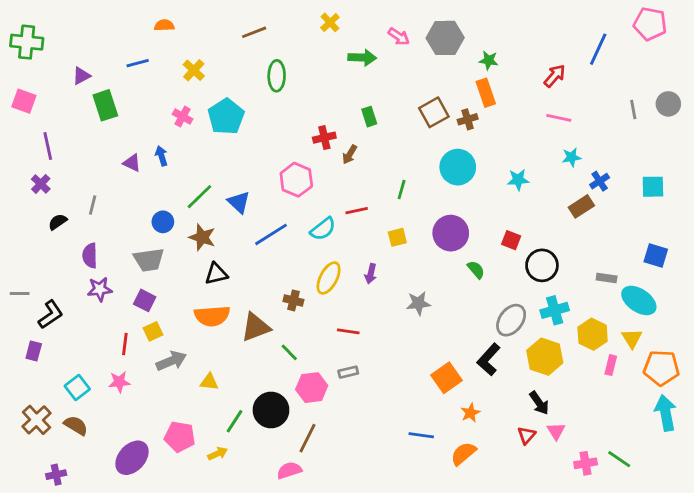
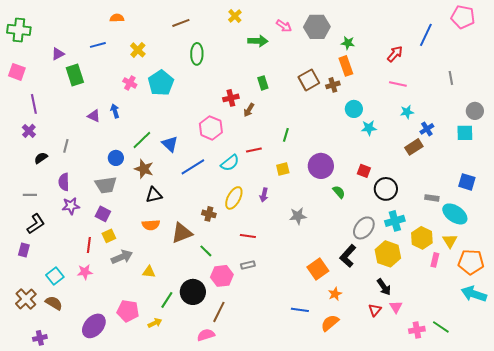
gray circle: (668, 104) -> (475, 111), moved
cyan circle: (458, 167) -> (354, 109), moved, size x0.7
gray line: (20, 293) -> (30, 195), moved
orange semicircle: (212, 316) -> (151, 225), size x0.7
cyan arrow: (666, 413) -> (474, 294), turned -60

